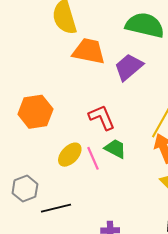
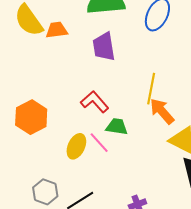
orange trapezoid: (89, 51) -> (57, 30), moved, size x0.7
purple trapezoid: (129, 67) -> (104, 47), turned -40

